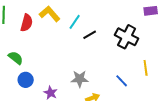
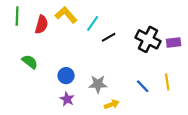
purple rectangle: (151, 11) -> (174, 43), moved
yellow line: (146, 68) -> (167, 82), moved
blue circle: (26, 80) -> (66, 76), moved

